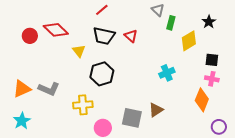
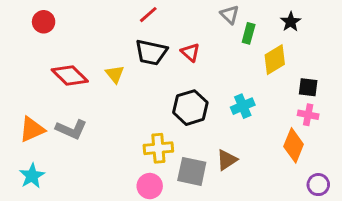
black star: (209, 22) -> (291, 22), moved
red diamond: (56, 30) -> (70, 76), moved
red circle: (30, 36) -> (44, 22), moved
black hexagon: (102, 74) -> (190, 108), moved
yellow cross: (83, 105) -> (158, 148), moved

